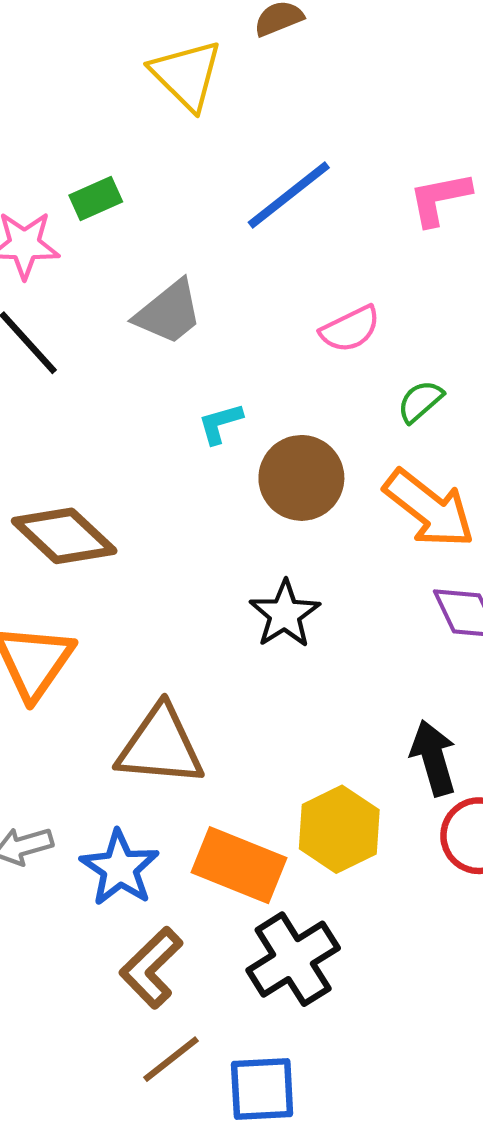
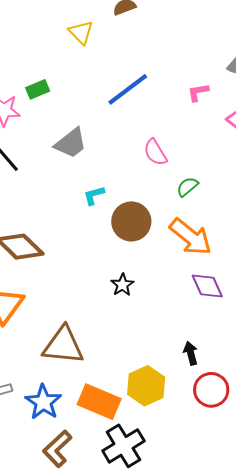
yellow triangle: (186, 75) -> (81, 32), size x0.7
pink L-shape: (440, 199) -> (198, 92), size x0.7
pink semicircle: (350, 329) -> (155, 152), turned 84
black star: (285, 614) -> (122, 285), size x0.7
black arrow: (433, 758) -> (191, 353), size x0.7

